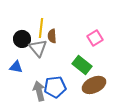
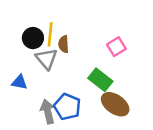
black circle: (22, 39) -> (33, 38), moved
brown ellipse: (94, 85) -> (115, 104), turned 60
blue pentagon: (55, 87) -> (67, 107), turned 30

